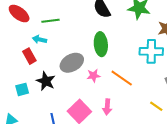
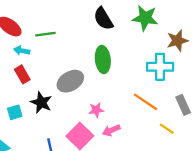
cyan arrow: (39, 39) -> (22, 51), moved
pink star: (94, 76) -> (96, 110), moved
orange line: (122, 78) -> (146, 102), moved
pink arrow: (107, 107) -> (111, 130), turned 63

